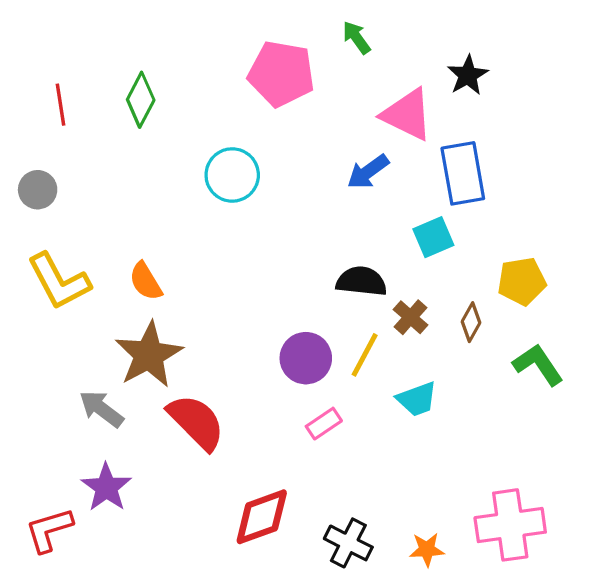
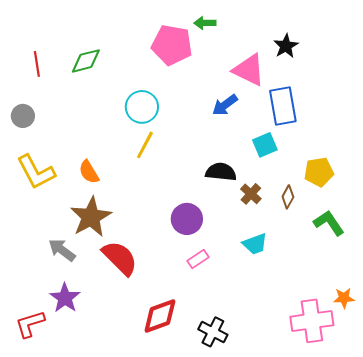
green arrow: (357, 38) -> (205, 23), moved, turned -55
green diamond: (141, 100) -> (86, 61), turned 48
yellow line: (365, 355) -> (145, 145), moved
orange star: (427, 549) -> (344, 298), moved

